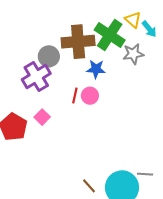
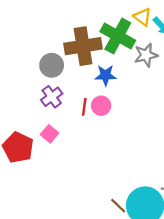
purple cross: (36, 76) -> (52, 97), moved, size x0.7
brown line: (89, 186) -> (118, 206), moved

